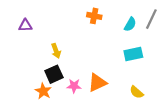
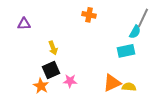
cyan semicircle: (130, 24) -> (135, 32), moved
orange triangle: (97, 83) -> (112, 83), moved
yellow semicircle: (137, 92) -> (129, 87), turned 144

